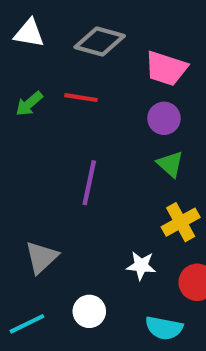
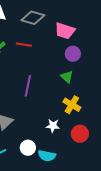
purple circle: (164, 118) -> (73, 54), moved
yellow cross: (181, 222) -> (72, 105), turned -30
cyan semicircle: (164, 328) -> (47, 156), moved

